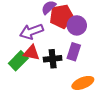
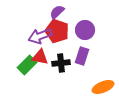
red pentagon: (62, 16) -> (57, 31), moved, turned 30
orange ellipse: (83, 83) -> (103, 87), moved

